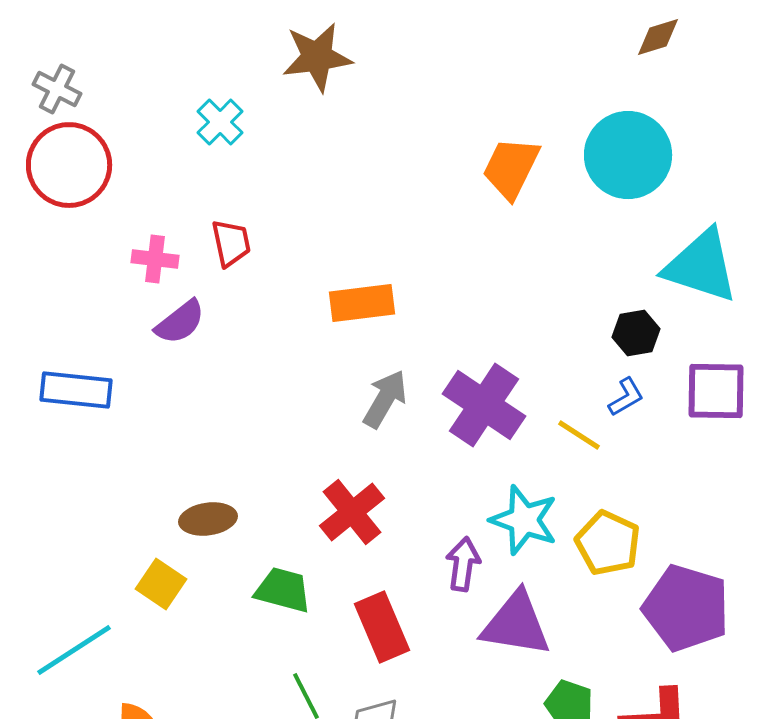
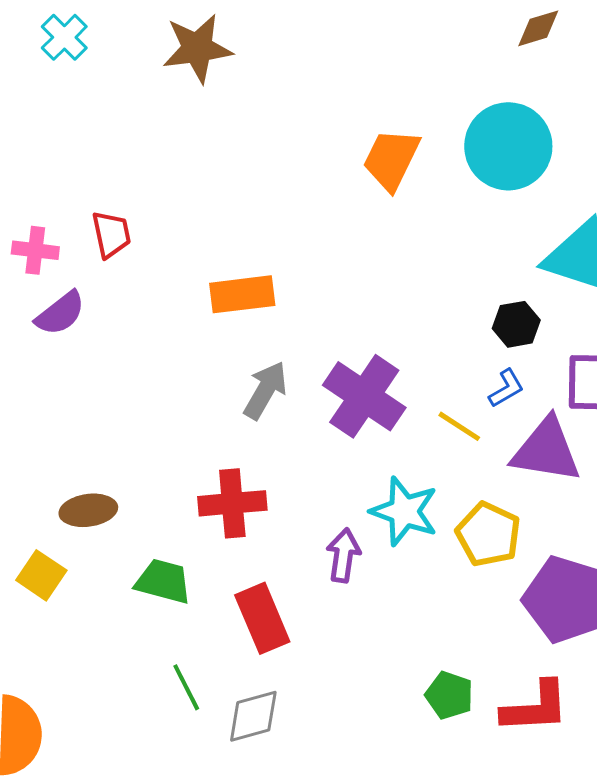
cyan cross: (220, 122) -> (64, 37), moved
red cross: (352, 512) -> (232, 503), turned 34
purple triangle: (516, 624) -> (546, 450), moved

